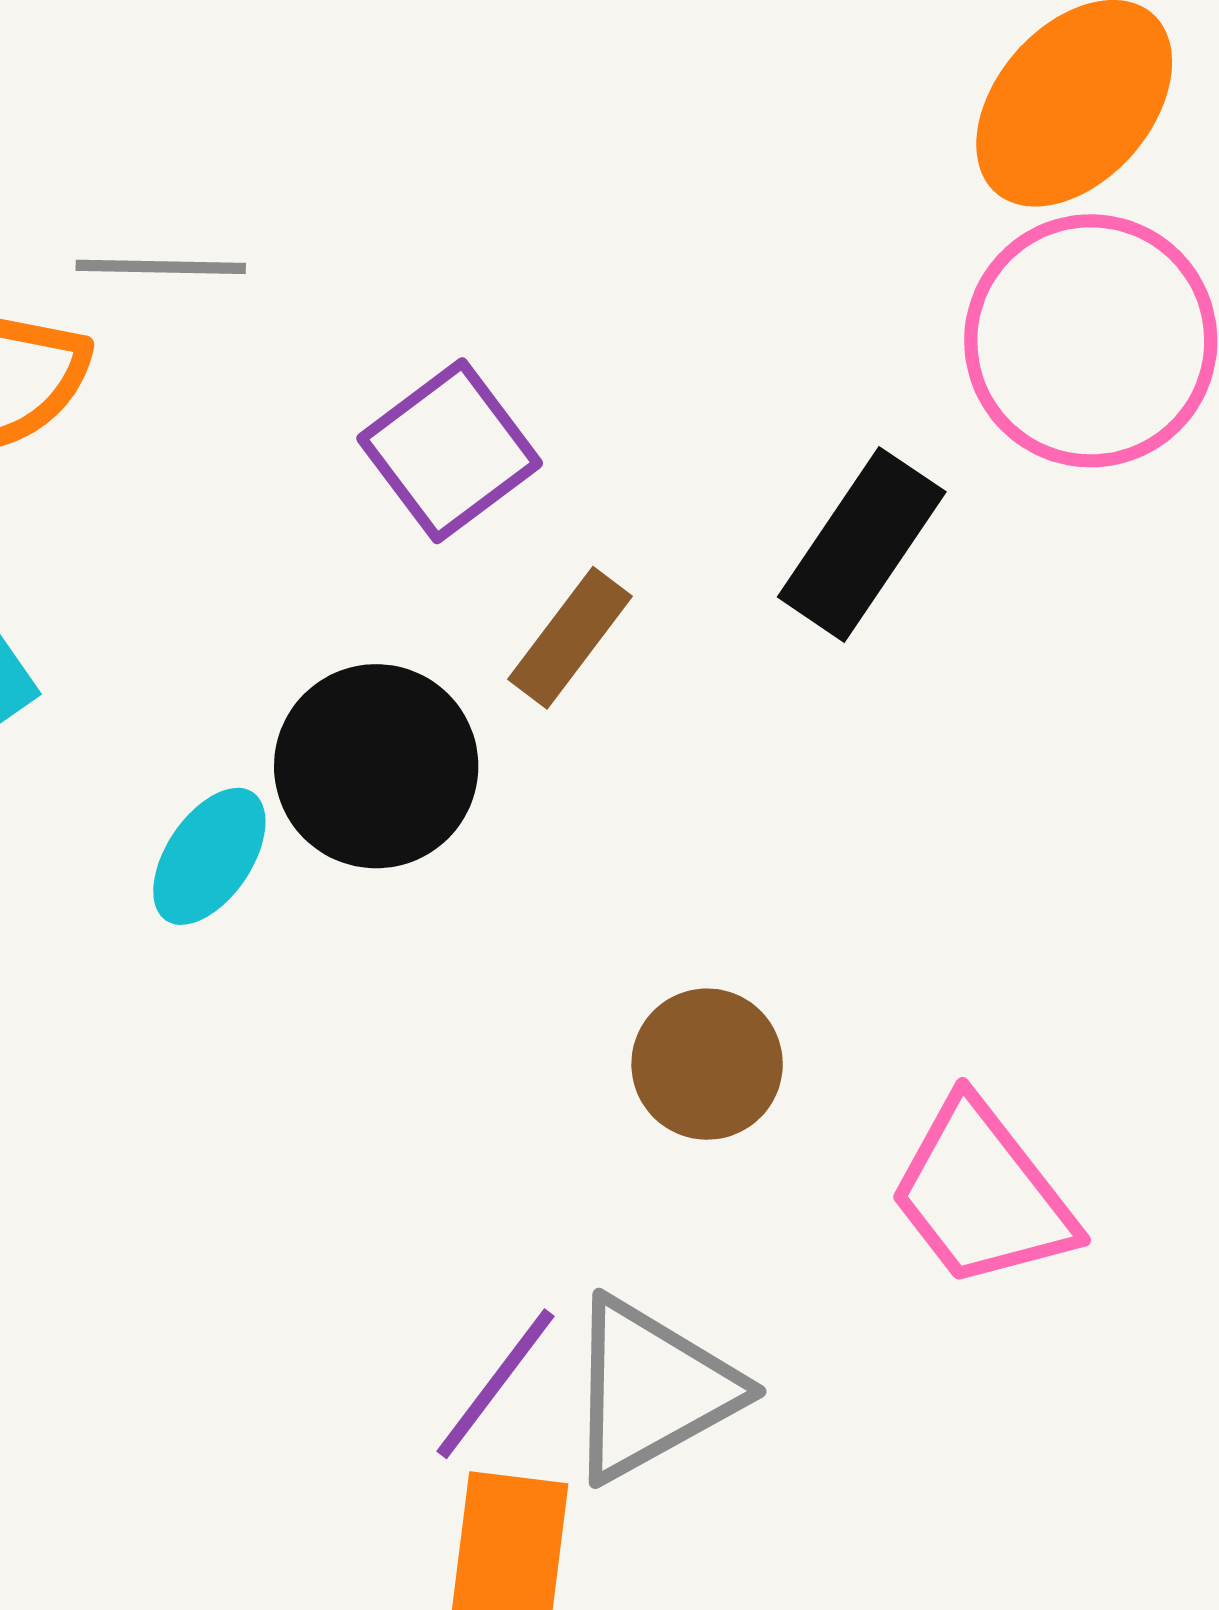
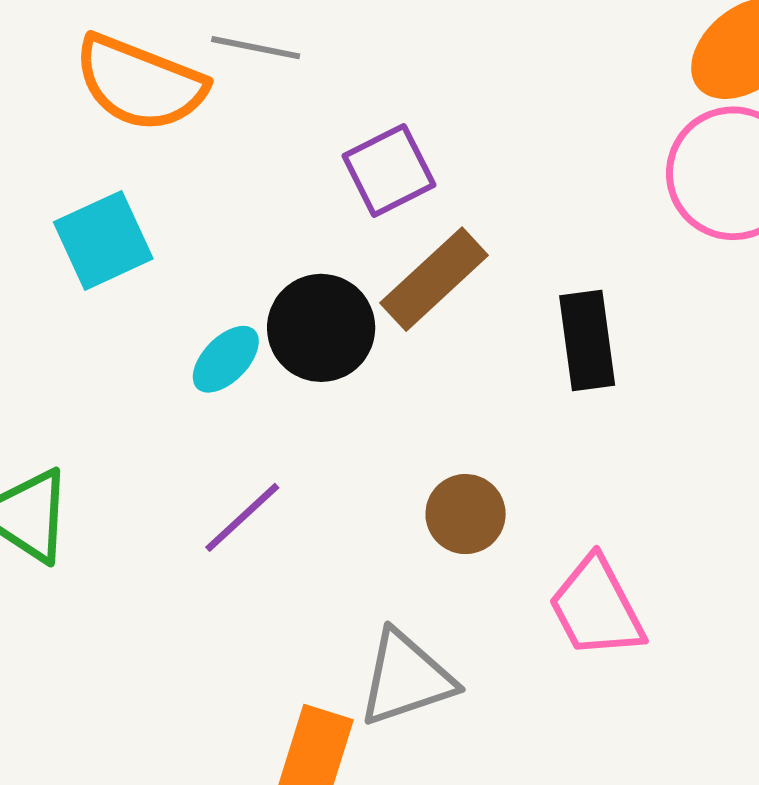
black rectangle: (862, 544) -> (587, 341), moved, turned -52
brown rectangle: (570, 638) -> (434, 279), size x1.5
purple line: (495, 1384) -> (242, 517), moved

